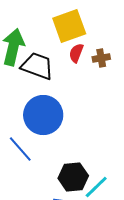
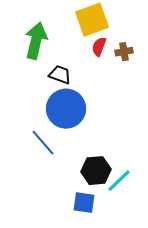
black trapezoid: (37, 66) -> (60, 75), moved, size x0.7

